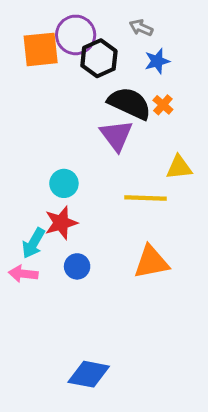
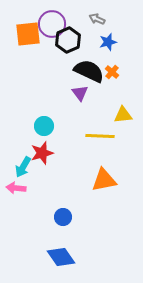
purple triangle: (116, 135) -> (80, 93), size x0.7
blue circle: (77, 266) -> (63, 217), moved
blue diamond: (89, 374) -> (61, 257), turned 44

